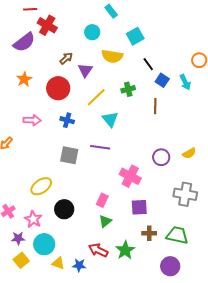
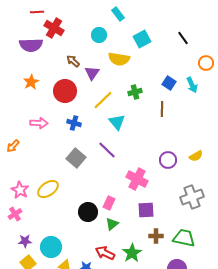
purple semicircle: (24, 42) -> (31, 45), turned 35
brown arrow: (66, 58) -> (73, 61), turned -96
black line: (148, 64) -> (183, 38), moved
purple line: (100, 147) -> (107, 150), turned 36
gray square: (69, 155) -> (76, 158), turned 30
gray cross: (185, 194) -> (192, 197), turned -30
black circle: (64, 209) -> (88, 212), moved
pink star: (33, 219) -> (20, 190), moved

